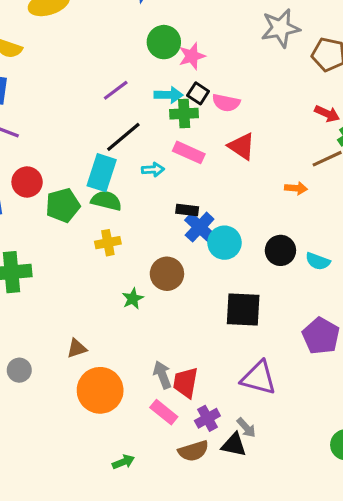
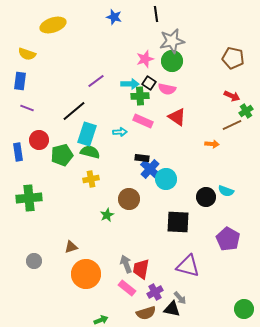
gray star: (280, 28) -> (172, 41), moved
green circle: (164, 42) -> (172, 61), moved
black line: (123, 137) -> (74, 111), moved
black circle: (280, 250) -> (206, 197), moved

